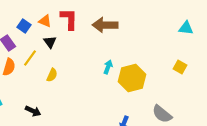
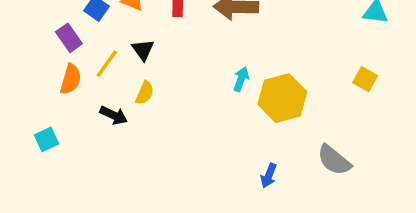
black triangle: (50, 42) -> (143, 50), moved
black arrow: (33, 111) -> (114, 115), moved

